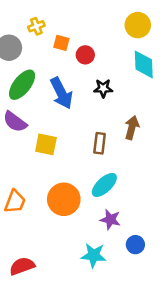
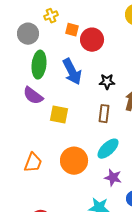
red circle: (85, 55) -> (92, 40), size x1.5
green ellipse: (22, 85) -> (39, 65), turned -32
black star: (103, 88) -> (107, 82), moved

